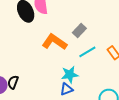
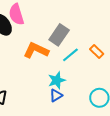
gray rectangle: (79, 30) -> (59, 35), size x1.5

